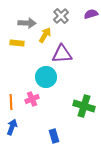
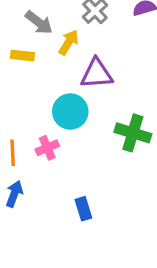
gray arrow: (27, 23) -> (39, 23), turned 36
green cross: (84, 106) -> (133, 133), moved

